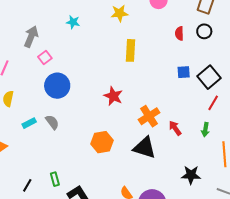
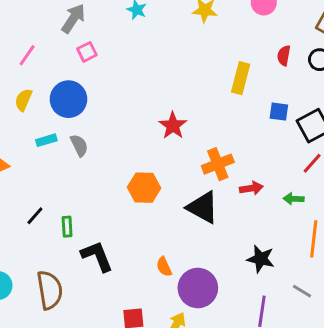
yellow rectangle: (131, 50) -> (241, 78), moved
blue circle: (57, 86) -> (68, 99), moved
red arrow: (175, 128) -> (251, 188), turned 105
green arrow: (205, 130) -> (294, 199), turned 72
black line: (27, 185) -> (35, 216), moved

